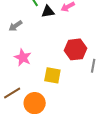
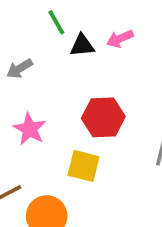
red hexagon: (75, 49) -> (103, 117), moved

